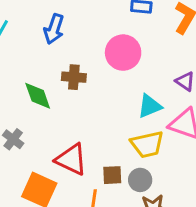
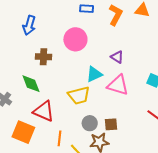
green diamond: (38, 96) -> (31, 84), moved
yellow trapezoid: (147, 144) -> (79, 95), moved
brown square: (112, 175) -> (111, 124), moved

